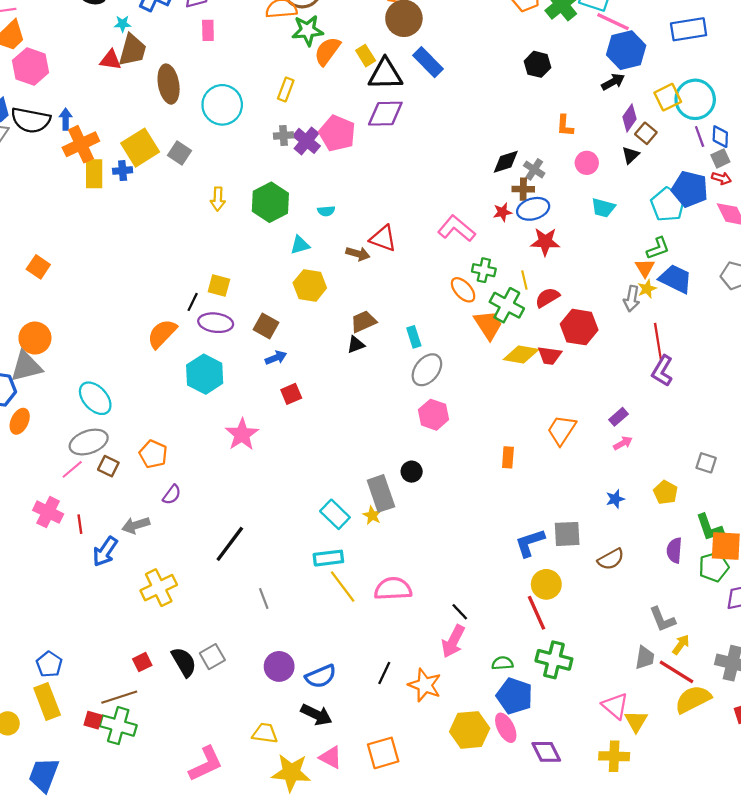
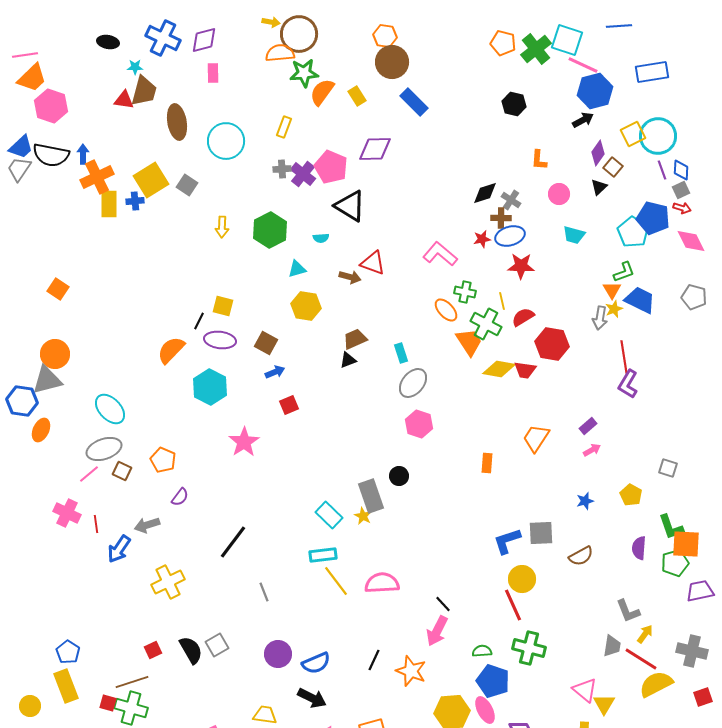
black triangle: (385, 74) -> (350, 206), moved, turned 32

